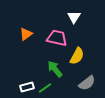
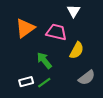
orange triangle: (26, 34) -> (25, 28), size x1.5
green arrow: (55, 69) -> (44, 60), moved

